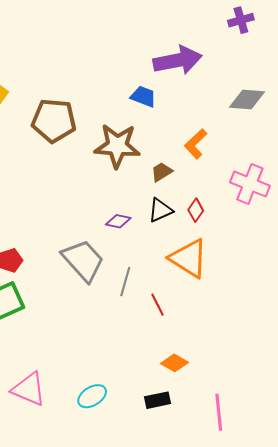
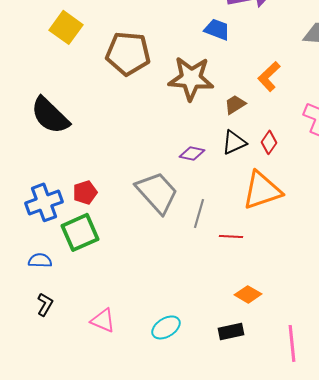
orange triangle: (189, 258) -> (262, 190), turned -51
red line: (157, 305) -> (231, 236), turned -60
pink triangle: (29, 389) -> (103, 320), size x0.7

